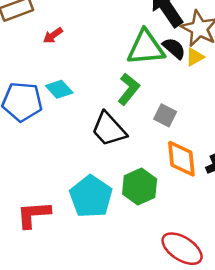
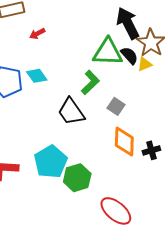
green hexagon: (140, 187) -> (77, 178), moved

